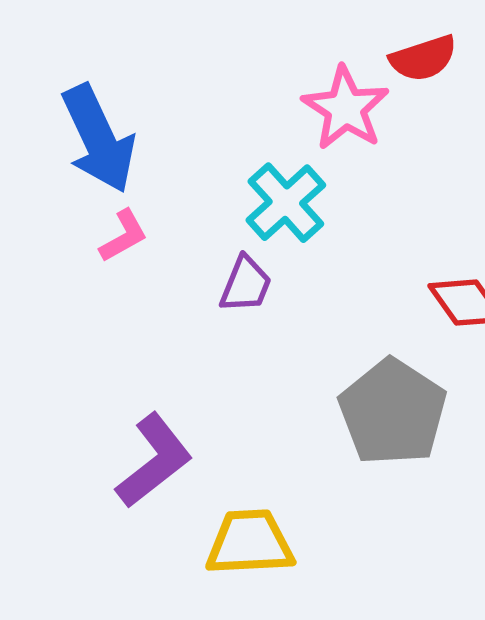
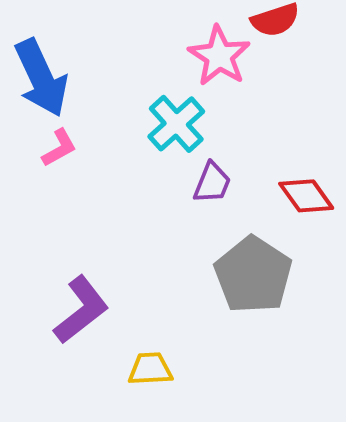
purple trapezoid: (246, 284) -> (212, 183), moved
yellow trapezoid: (250, 543) -> (150, 369), size x0.7

